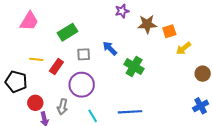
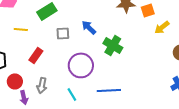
yellow line: (36, 59) -> (21, 29), moved
red rectangle: (56, 67) -> (36, 55), moved
purple circle: (82, 85) -> (81, 65), moved

